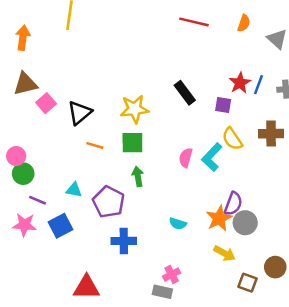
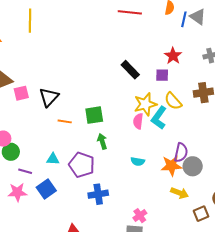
blue line: (259, 85) -> (184, 19), moved
pink square: (46, 103) -> (21, 93), turned 35
yellow star: (134, 109) -> (145, 104), moved
orange star: (219, 218) -> (171, 166), turned 30
cyan semicircle: (178, 224) -> (138, 161), moved
brown square: (247, 283) -> (201, 214), turned -35

